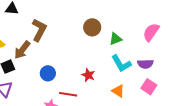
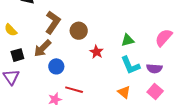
brown circle: (92, 27) -> (79, 31), moved
brown arrow: (22, 50) -> (43, 48), moved
red star: (88, 75) -> (96, 52), moved

